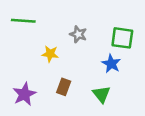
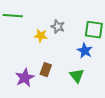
yellow star: (50, 54) -> (41, 36), moved
purple star: (24, 94) -> (25, 78), moved

